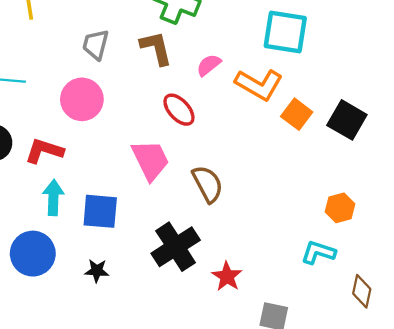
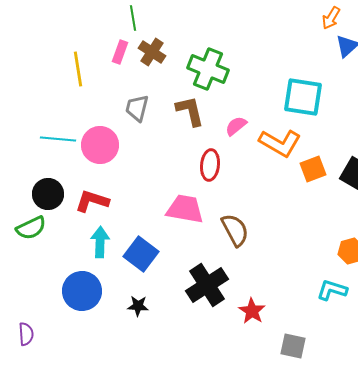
pink circle: (82, 99) -> (100, 145), moved
red ellipse: (179, 110) -> (210, 165), turned 48
orange square: (297, 114) -> (313, 169), turned 32
pink trapezoid: (150, 160) -> (185, 209), turned -54
blue square: (100, 211) -> (141, 254), turned 32

